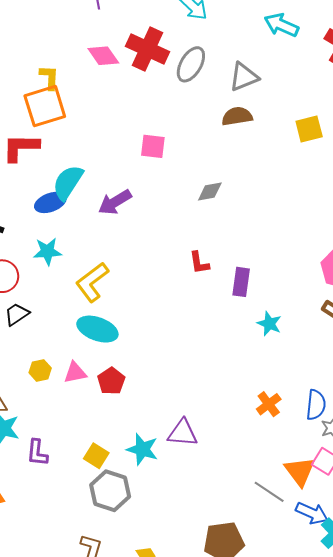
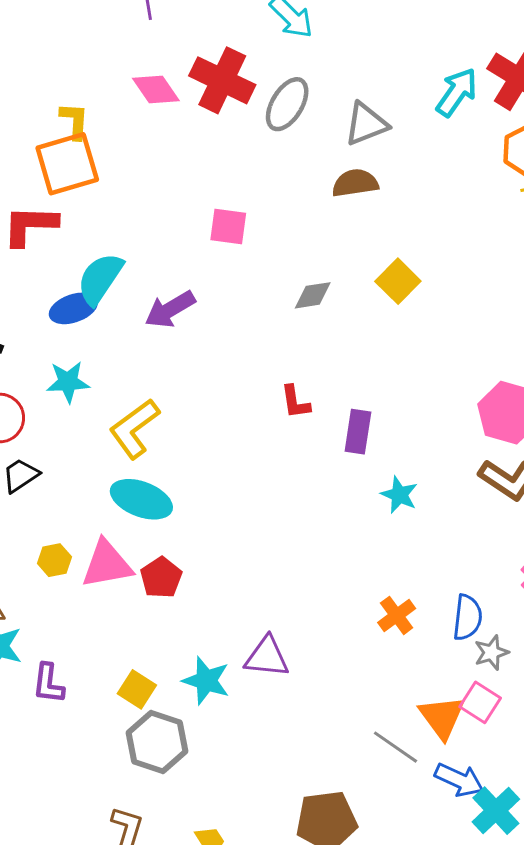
cyan arrow: (281, 25) -> (457, 92), moved, turned 100
yellow square: (309, 129) -> (398, 281), moved, turned -32
pink triangle: (75, 373) -> (107, 564), size x1.5

